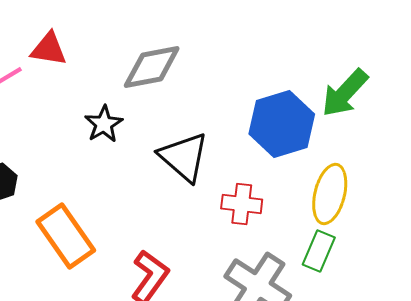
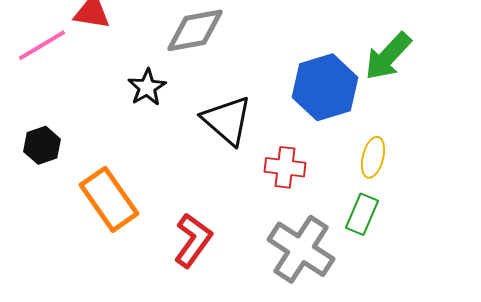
yellow ellipse: (330, 194) -> (373, 157), size x0.7

